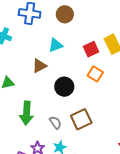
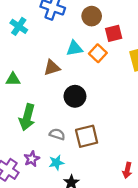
red square: (91, 49) -> (114, 33), moved
orange square: (95, 74) -> (98, 53), moved
gray semicircle: (55, 123) -> (57, 134), turned -48

